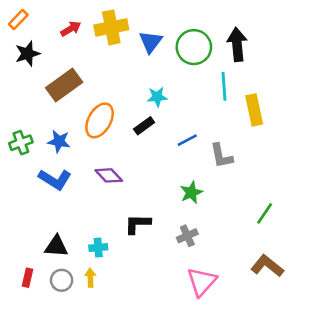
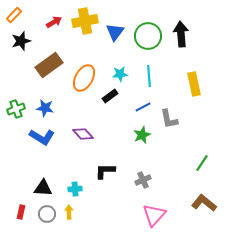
cyan line: (224, 86) -> (149, 76), moved
orange ellipse: (100, 120) -> (84, 78), moved
green star: (191, 192) -> (142, 135), moved

